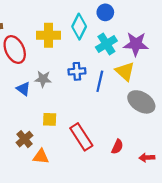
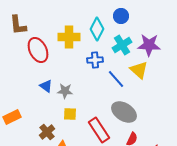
blue cross: (77, 71) -> (95, 60), moved
gray star: (43, 79) -> (65, 91), moved
blue line: (100, 81) -> (116, 79), turned -54
gray ellipse: (141, 102) -> (124, 112), moved

